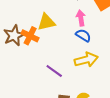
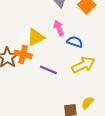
pink arrow: (81, 18) -> (59, 28), moved
purple line: (54, 71) -> (49, 70), moved

